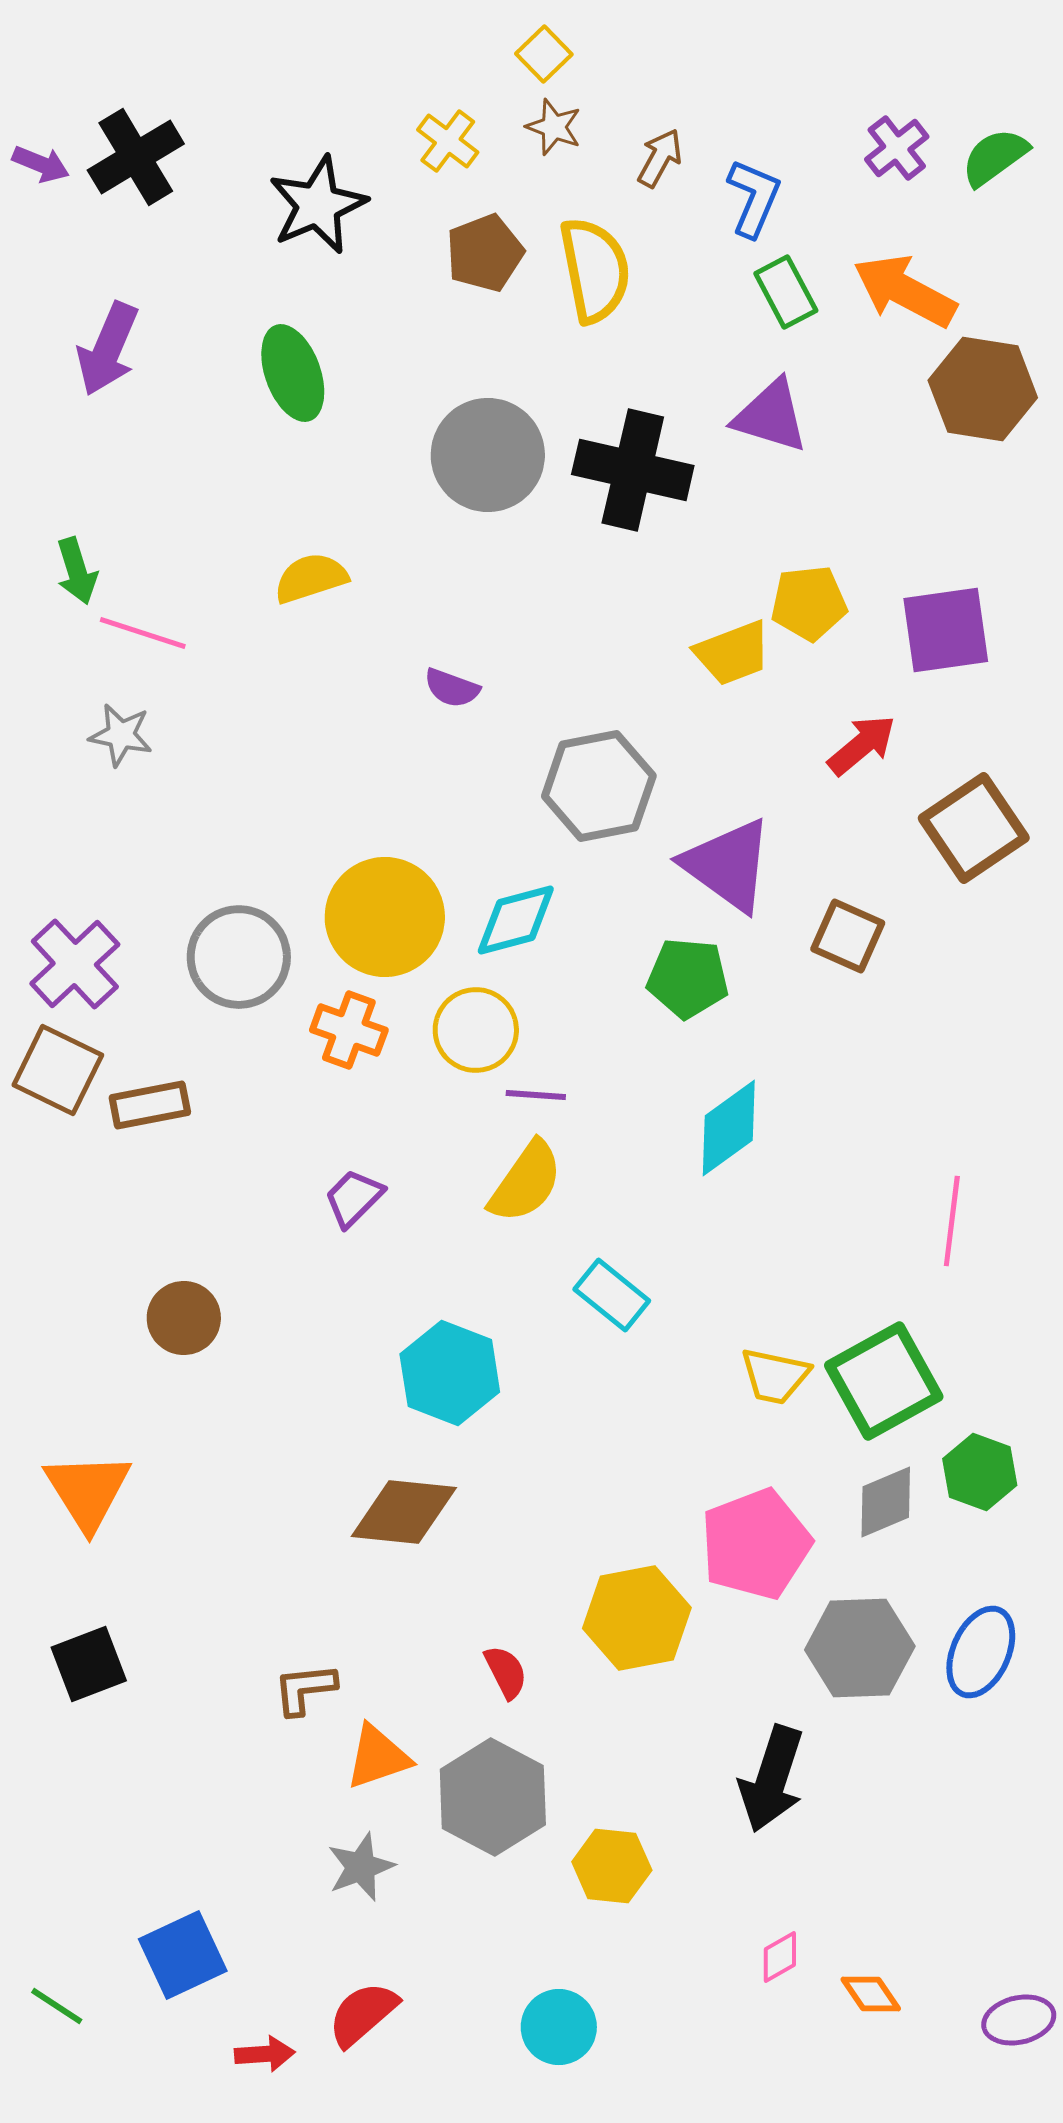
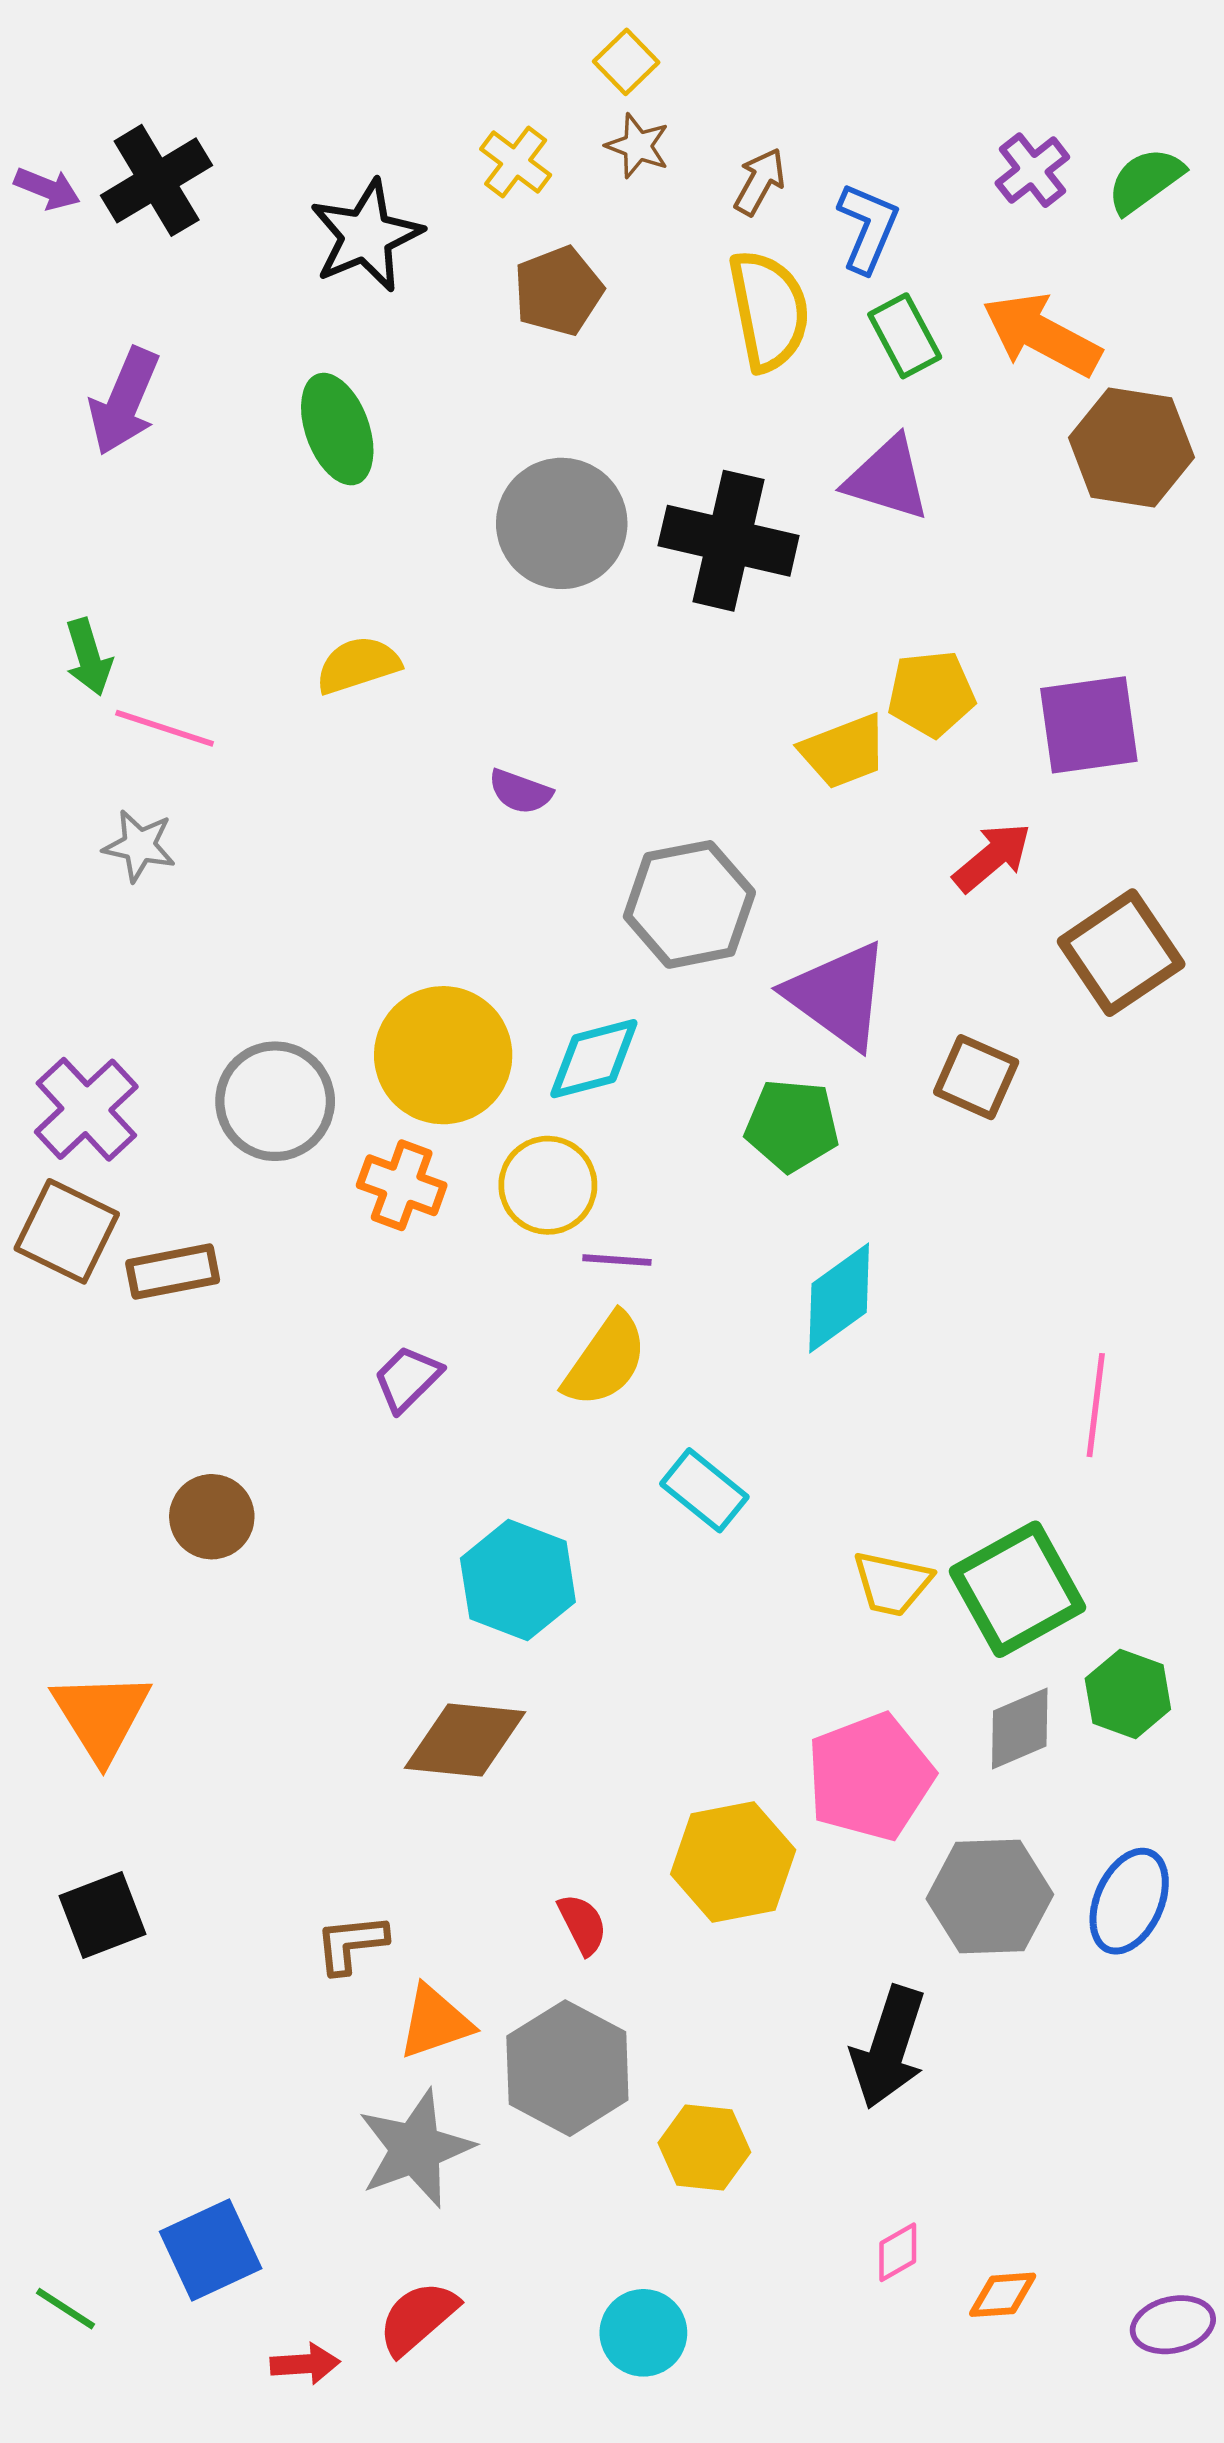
yellow semicircle: (595, 270) -> (769, 310), moved
gray star: (361, 1867) -> (416, 2149), size x1.5
orange diamond: (871, 1994) -> (1003, 2295), turned -60

